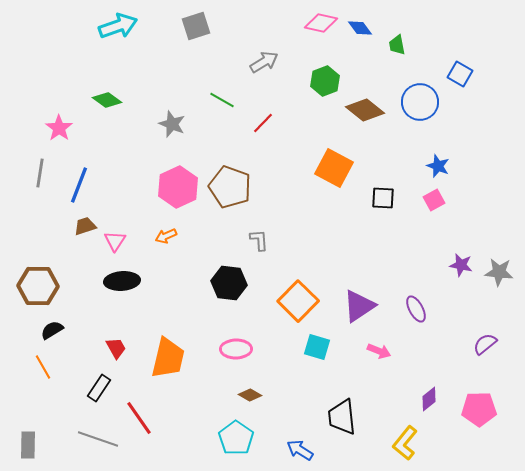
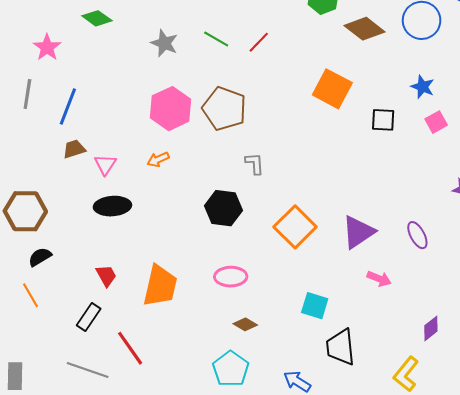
green line: (222, 100) -> (216, 39), moved
blue star: (438, 166) -> (423, 87), moved
cyan square: (317, 347) -> (315, 306), moved

